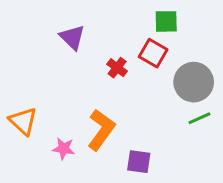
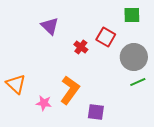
green square: (166, 21) -> (132, 15), moved

